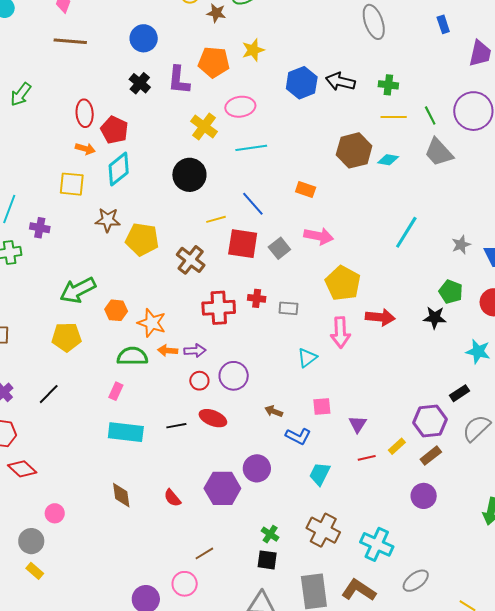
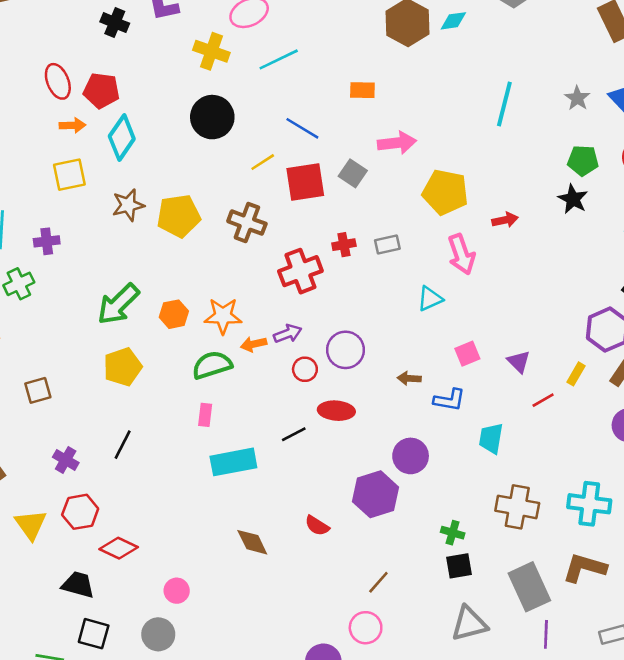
red arrow: (380, 317) -> (505, 220), size x0.7
black star: (435, 318) -> (573, 199), turned -30
cyan triangle: (307, 358) -> (430, 299), turned 30

